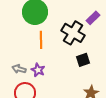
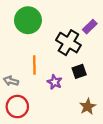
orange line: (41, 40) -> (34, 65), moved
purple star: (38, 70) -> (55, 82), moved

